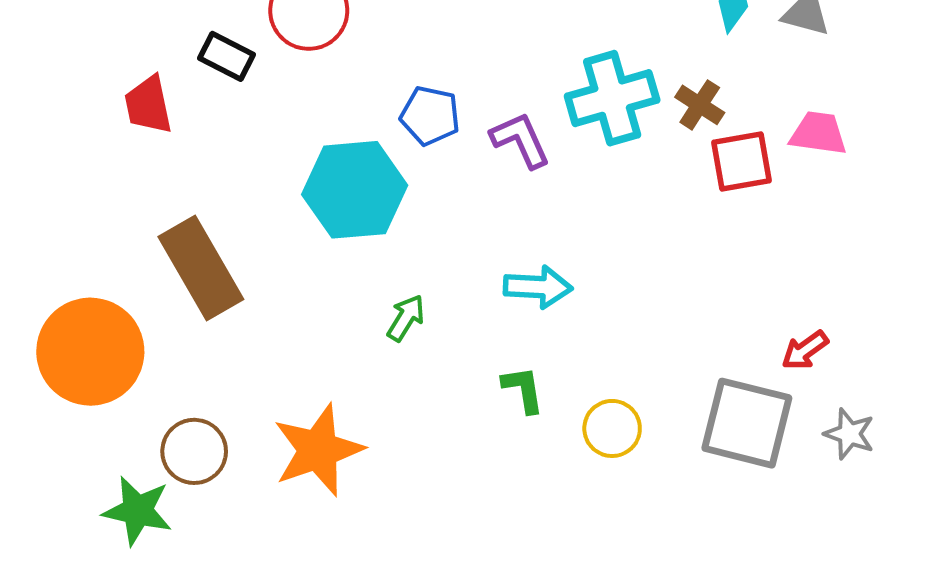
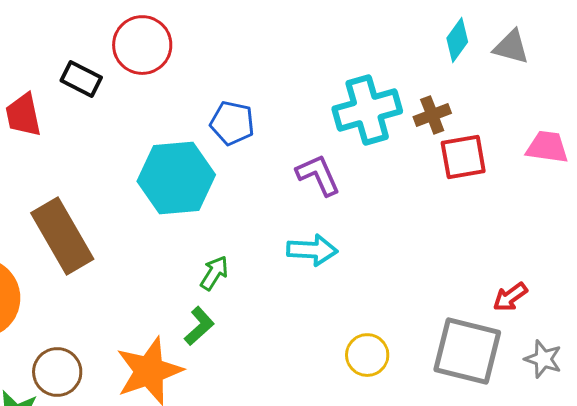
brown cross: (700, 105) -> (432, 115), turned 36
pink trapezoid: (818, 133) -> (547, 147), moved
purple L-shape: (520, 140) -> (318, 175), moved
green L-shape: (523, 389) -> (199, 326), moved, turned 57

